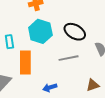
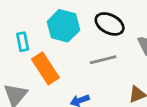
orange rectangle: (25, 62) -> (45, 68), turned -30

